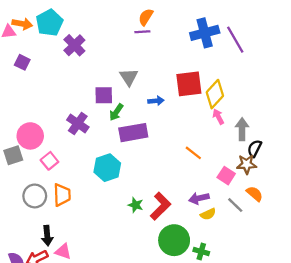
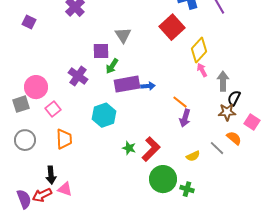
red square: (189, 84) -> (172, 27), moved, turned -35
blue arrow: (156, 101) -> (148, 86), moved
pink square: (226, 176) -> (252, 122), moved
gray circle: (35, 196) -> (25, 140), moved
purple arrow: (199, 198) -> (185, 118), moved, turned -60

